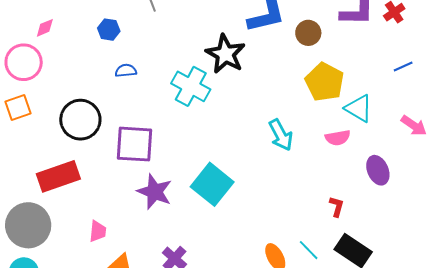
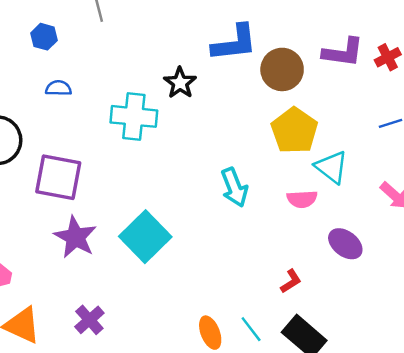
brown circle: (308, 33) -> (282, 69), size x1.4
black star: (225, 54) -> (180, 83), size x0.7
cyan cross: (191, 86) -> (134, 116), turned -30
purple ellipse: (378, 170) -> (345, 244), turned -36
red L-shape: (337, 207) -> (291, 281), turned 35

